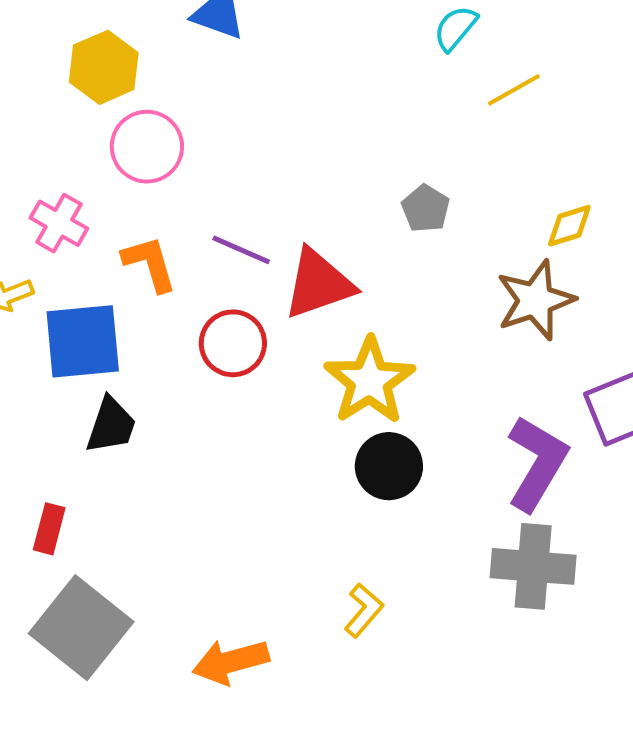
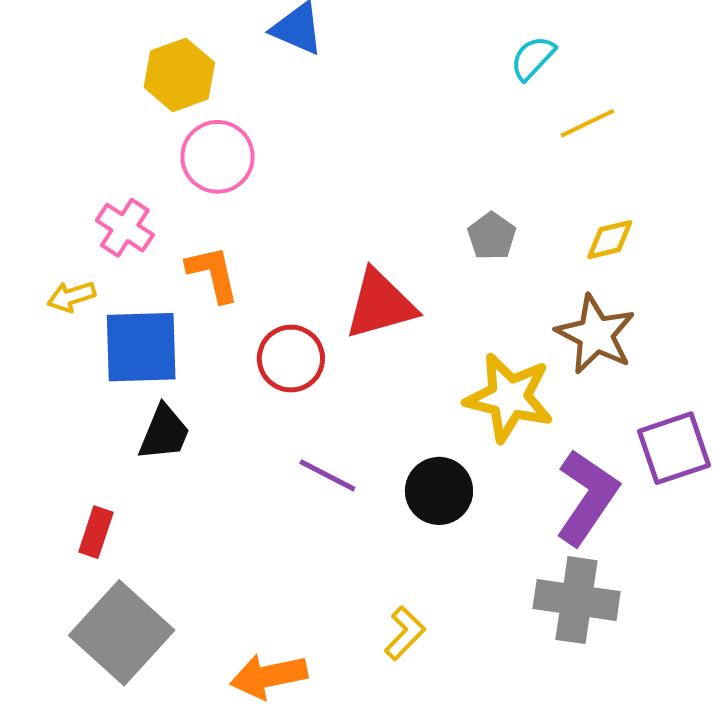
yellow diamond: (569, 226) -> (610, 240), moved
purple line: (241, 250) -> (327, 475), moved
brown star: (535, 300) -> (596, 334), turned -30
yellow star: (369, 381) -> (509, 397), moved, turned -30

